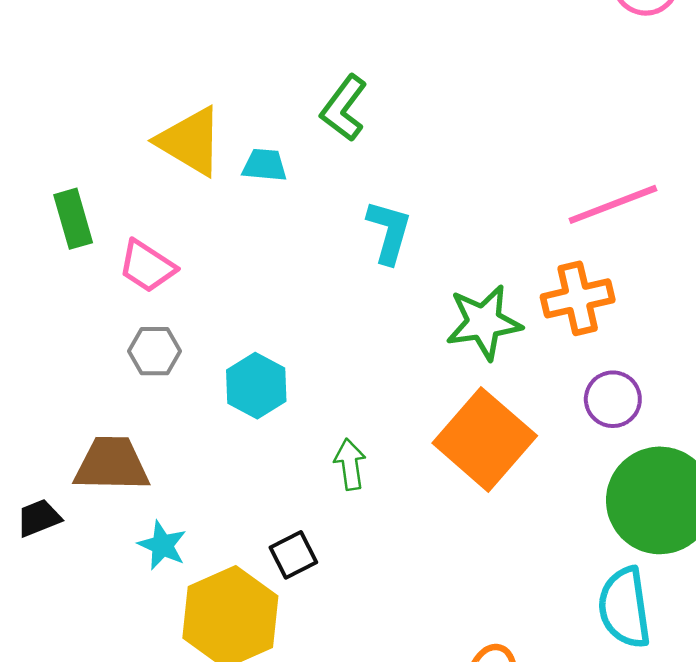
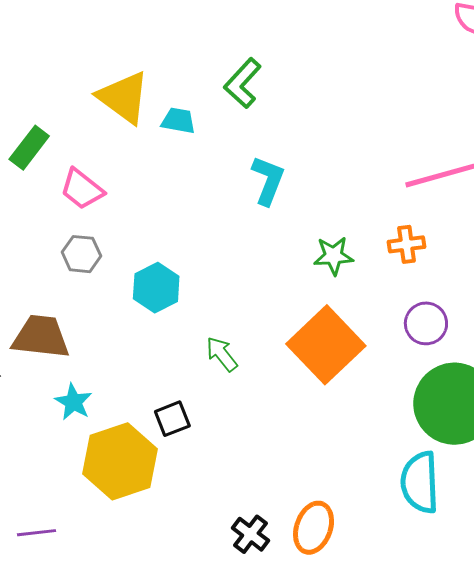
green rectangle: (73, 219) -> (29, 148), turned 48
orange cross: (578, 298) -> (407, 244), size x0.7
green star: (484, 322) -> (333, 256), size x0.7
green arrow: (350, 464) -> (222, 354), turned -36

